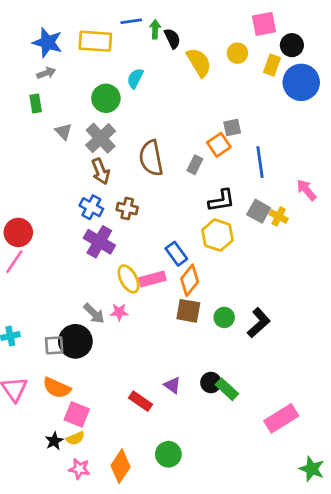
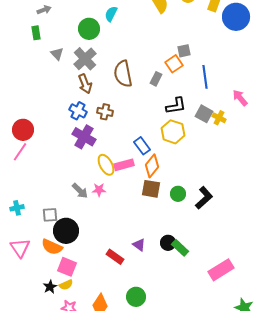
black circle: (75, 341) -> (66, 231), moved

